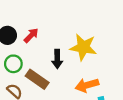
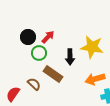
green circle: (13, 64) -> (39, 53), moved

